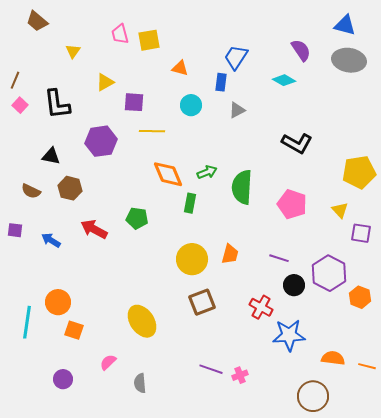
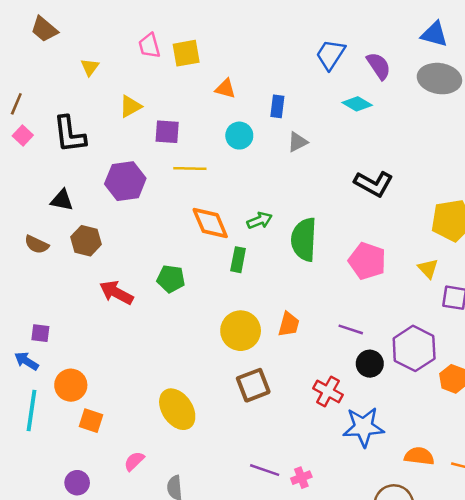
blue trapezoid: (236, 57) -> (331, 54), moved
purple square: (15, 230) -> (40, 333), moved
blue arrow: (51, 240) -> (26, 361), moved

